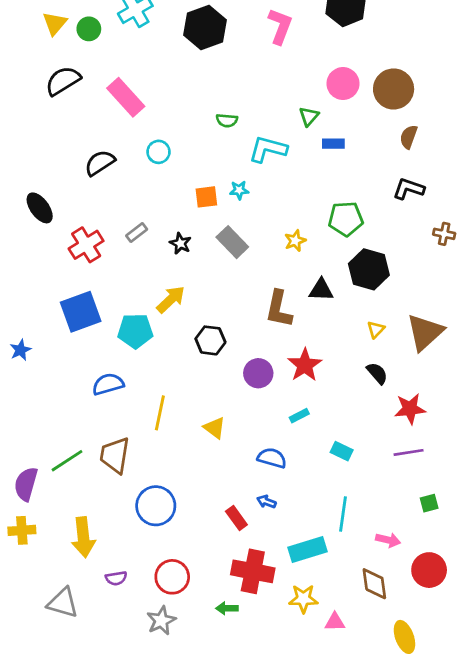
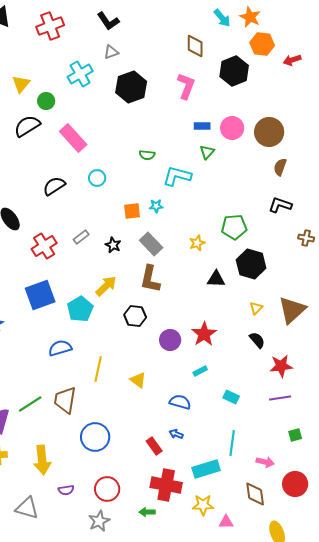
green circle: (89, 29) -> (46, 101), moved
blue rectangle: (333, 144) -> (202, 126), moved
brown L-shape: (279, 309) -> (150, 279), moved
cyan pentagon: (135, 331) -> (80, 309), turned -30

